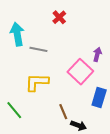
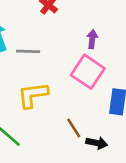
purple arrow: (97, 54) -> (92, 39), moved

